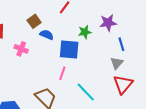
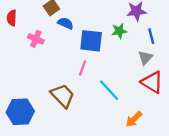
green star: (85, 32) -> (119, 31), moved
red triangle: (123, 84) -> (152, 82), turned -40

